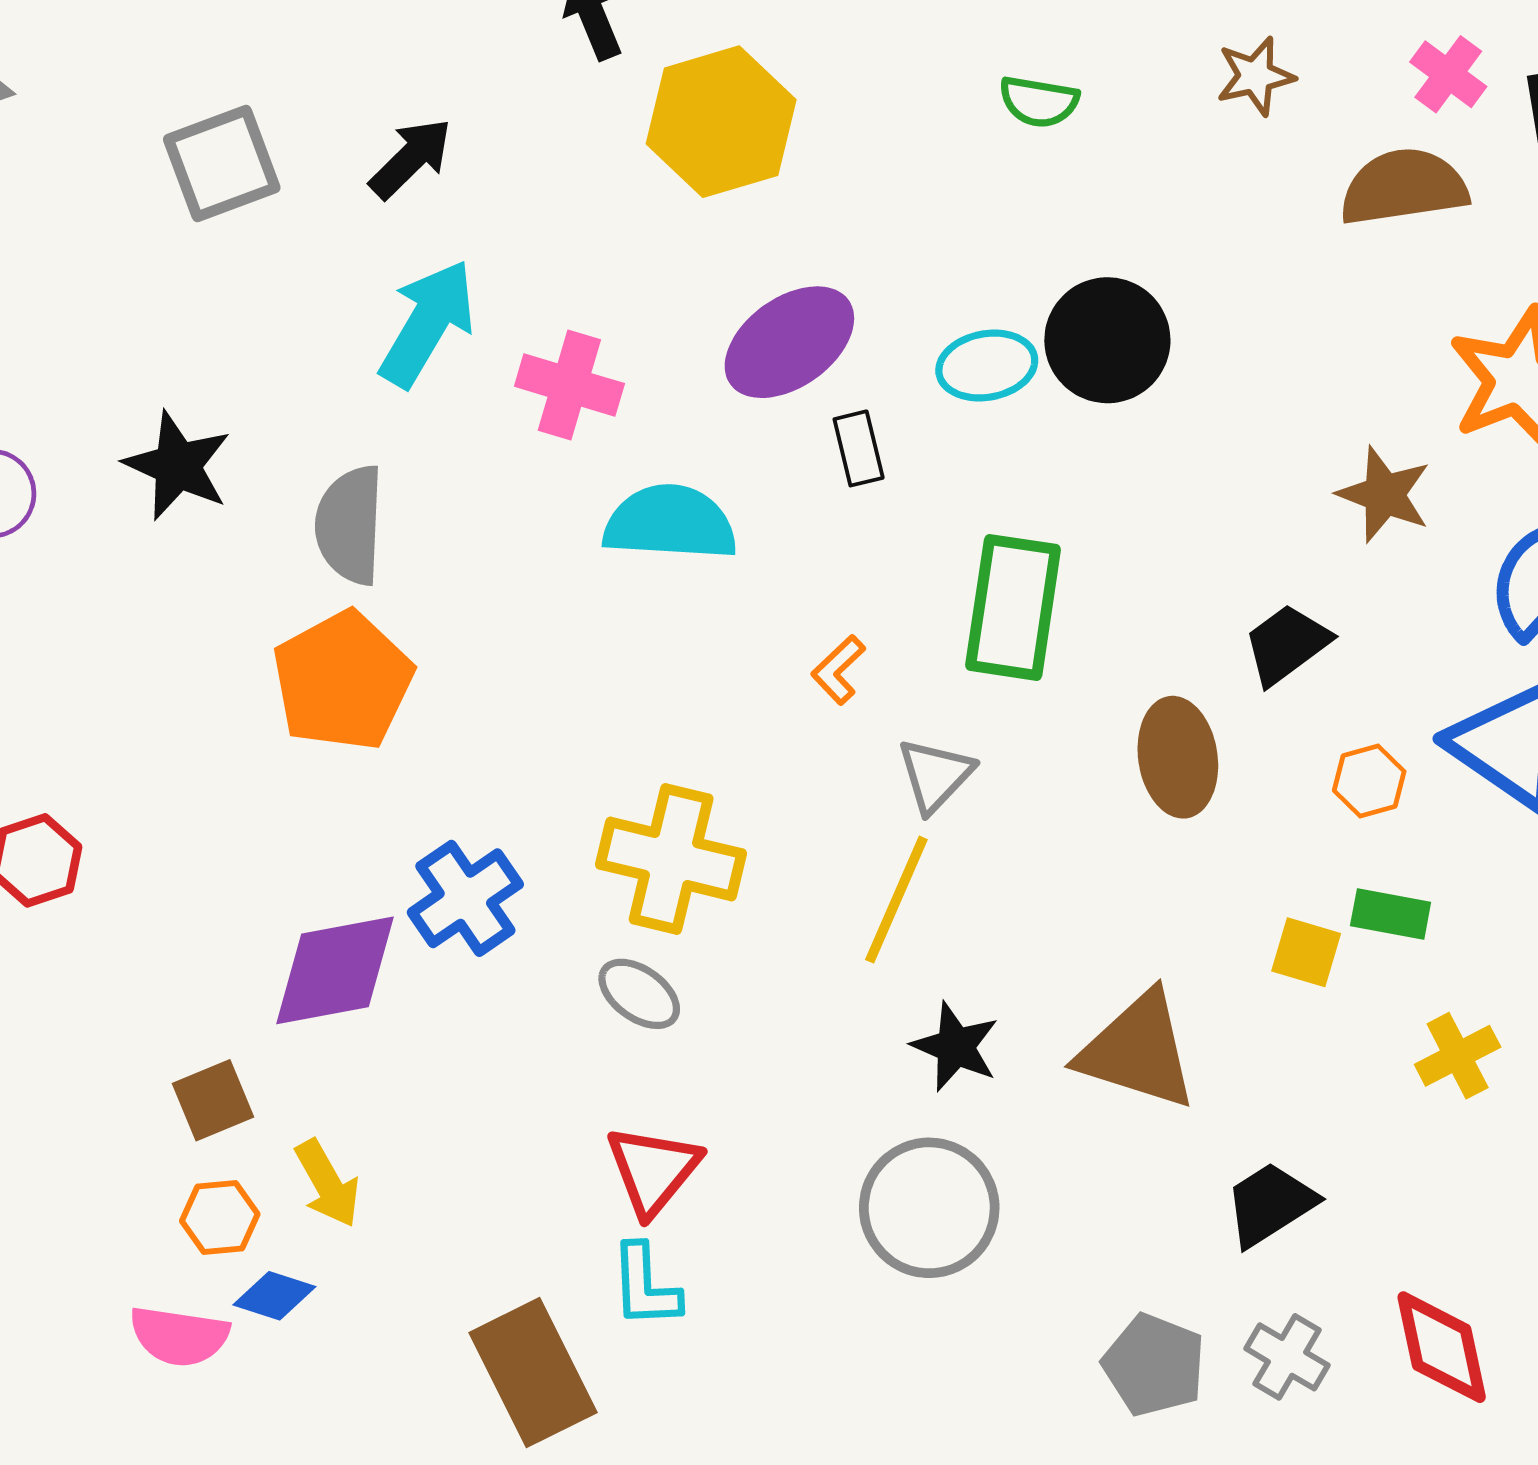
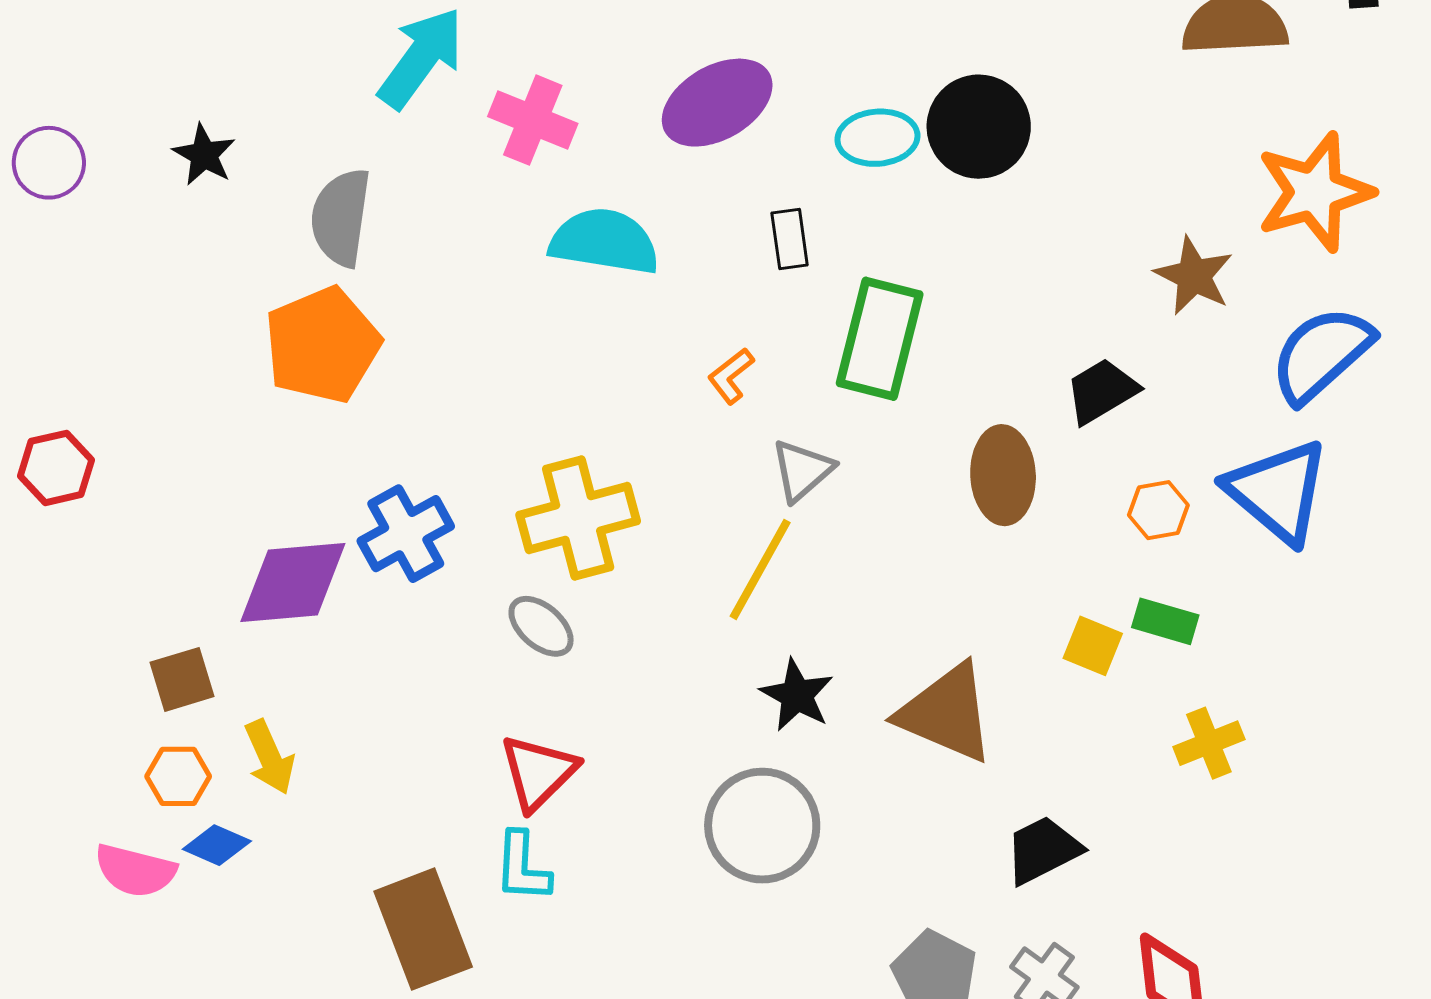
black rectangle: (859, 448) -> (790, 239), moved
black star: (178, 466) -> (204, 155), size x0.7
yellow cross: (671, 859) -> (578, 518), turned -34

